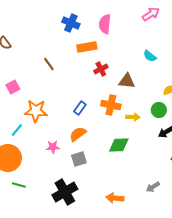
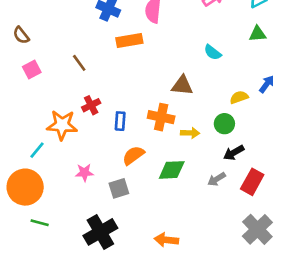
red cross: (101, 69) -> (91, 105), moved
pink square: (13, 87) -> (32, 70), moved
blue rectangle: (80, 108) -> (120, 121), turned -32
orange semicircle: (78, 134) -> (133, 155), moved
gray arrow: (153, 187) -> (217, 179), moved

